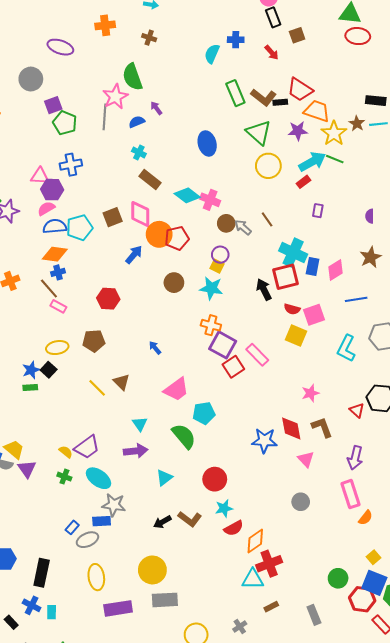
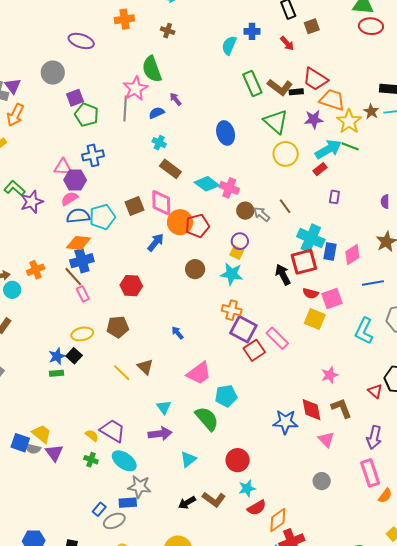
blue cross: (58, 272) -> (82, 261), size x1.6
pink rectangle: (58, 306) -> (83, 294), turned 35
purple trapezoid: (87, 447) -> (113, 431), turned -112

